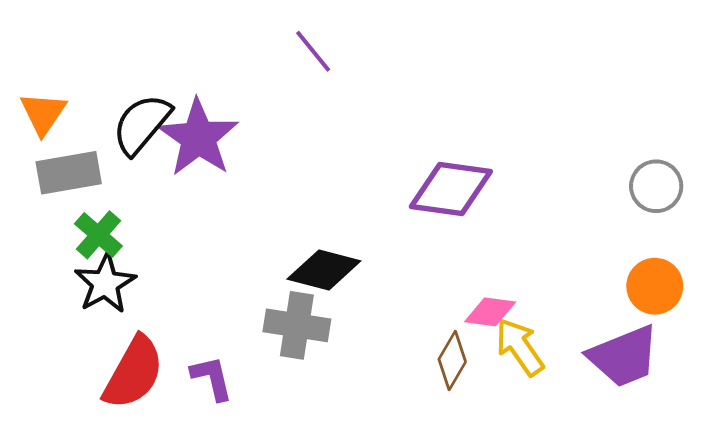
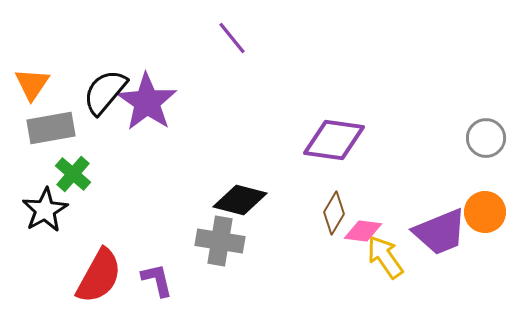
black star: (105, 283) -> (45, 210), moved
purple trapezoid: (624, 356) -> (440, 232), moved
brown diamond: (452, 360) -> (334, 213), moved

